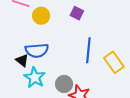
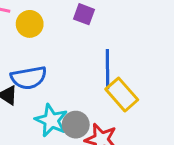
yellow rectangle: (114, 62) -> (122, 94), moved
cyan star: (35, 77) -> (51, 120), moved

